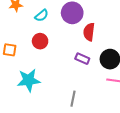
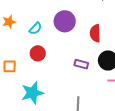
red semicircle: (89, 32) -> (95, 33), moved

